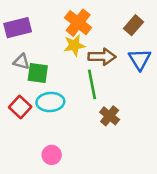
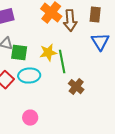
brown rectangle: (133, 25) -> (95, 15), turned -35
yellow star: (74, 45) -> (48, 53), moved
brown arrow: (102, 57) -> (70, 21), moved, turned 85

